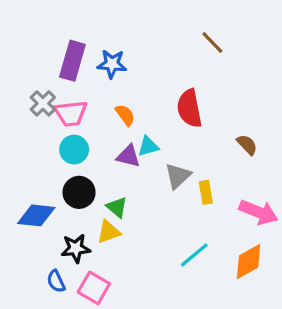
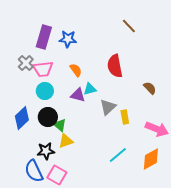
green triangle: (117, 207) -> (60, 125), moved
blue diamond: (36, 215) -> (22, 118), moved, turned -50
blue semicircle: (56, 281) -> (34, 171), size x1.6

